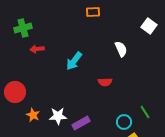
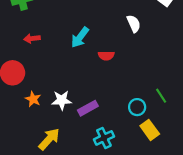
red arrow: (37, 49) -> (32, 39), moved
red semicircle: (105, 82) -> (106, 56), moved

